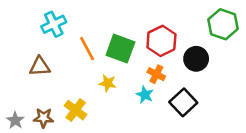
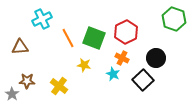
black circle: (196, 59) -> (156, 58), moved
brown triangle: (40, 66) -> (20, 47), moved
brown star: (44, 118) -> (27, 81), moved

